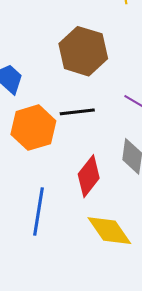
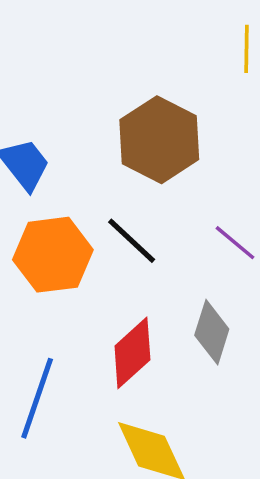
black line: (77, 112) -> (132, 241), turned 40

